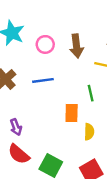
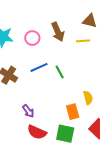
green line: (91, 93) -> (60, 72), moved
orange rectangle: (72, 113) -> (73, 112), moved

